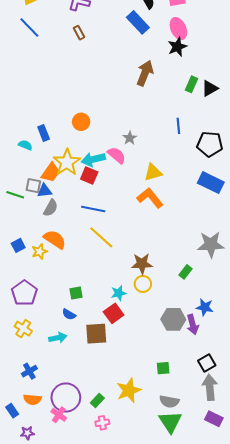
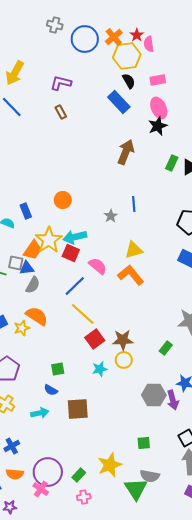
blue line: (178, 126) -> (134, 204), moved
pink semicircle: (117, 155) -> (98, 266), moved
blue line: (93, 209) -> (75, 286), turned -55
red square: (114, 313) -> (95, 339), moved
green triangle: (170, 422) -> (136, 489), moved

